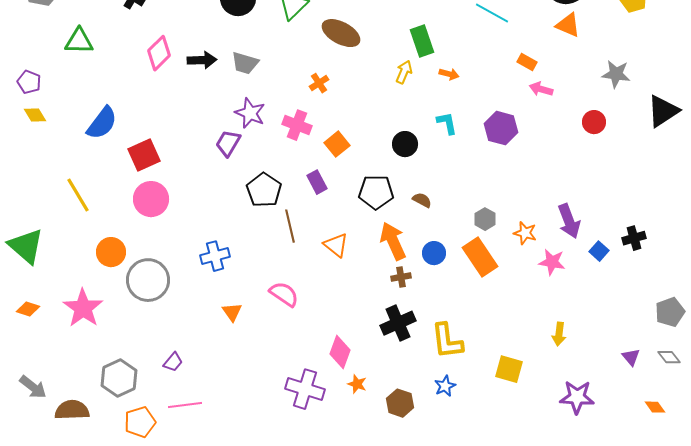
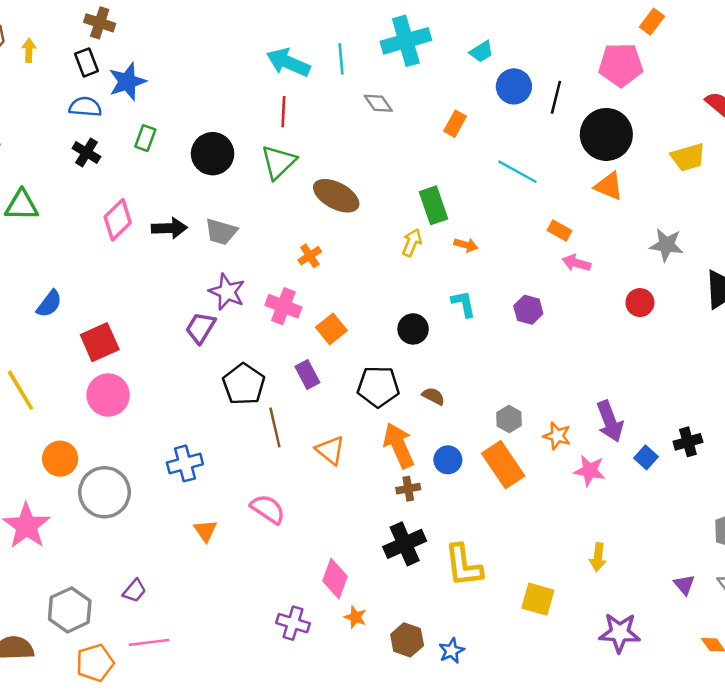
blue semicircle: (102, 123) -> (49, 304), size x0.7
purple hexagon: (501, 128) -> (528, 310), size x0.7
blue star: (445, 386) -> (451, 651), moved
purple cross: (305, 389) -> (293, 623), size x0.7

